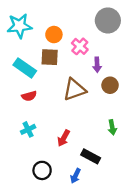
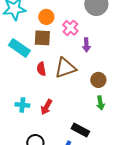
brown circle: (110, 85) -> (98, 80), moved
red semicircle: (29, 96) -> (41, 69), moved, turned 96
cyan cross: (28, 129) -> (22, 105), turned 32
red arrow: (64, 138) -> (46, 107), moved

